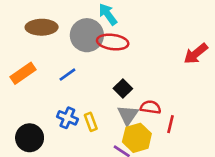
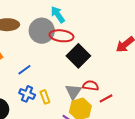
blue line: (67, 75) -> (24, 70), moved
black square: (123, 88) -> (78, 56), moved, size x1.6
red line: (170, 124) -> (106, 98), turned 48

